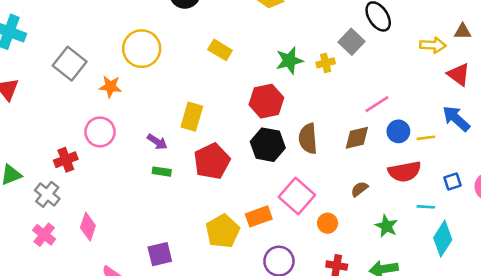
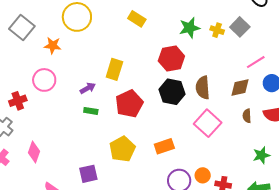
gray square: (352, 42) -> (240, 27), moved
yellow cross: (326, 63) -> (217, 30), turned 32
purple arrow: (157, 142) -> (88, 88), turned -63
brown semicircle: (359, 189) -> (247, 116), moved, turned -56
pink square: (297, 196) -> (208, 123), moved
orange circle: (328, 223) -> (203, 175), moved
green star: (386, 226) -> (261, 155), turned 30
yellow pentagon: (223, 231) -> (122, 149), moved

